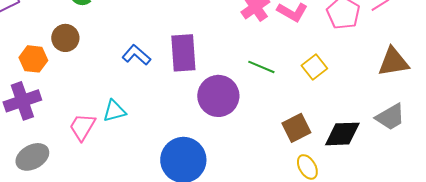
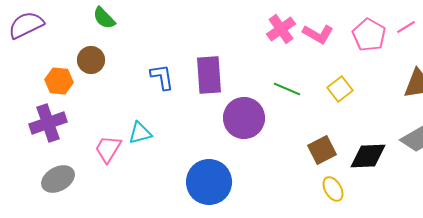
blue L-shape: (136, 55) -> (162, 77), turned 40

